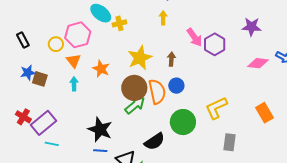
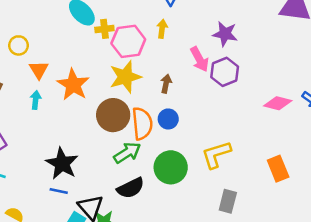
purple star: (251, 27) -> (225, 34), moved
pink hexagon: (78, 35) -> (128, 41), moved
orange star: (101, 69) -> (73, 85), size x1.4
green arrow: (135, 105) -> (127, 153), moved

